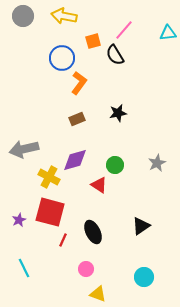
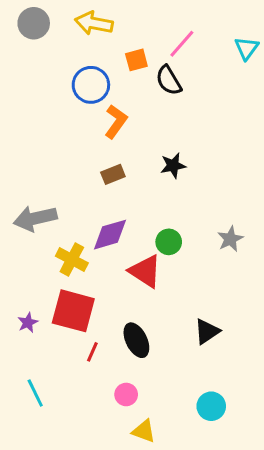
cyan triangle: (168, 33) -> (246, 48), turned -48
red triangle: (99, 185) -> (145, 271), size x1.4

